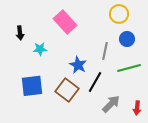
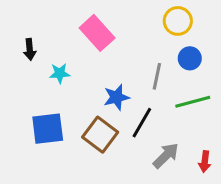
blue star: (78, 65) -> (116, 97), turned 30

